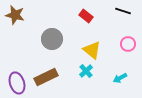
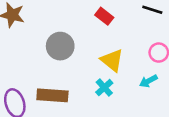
brown rectangle: (46, 77) -> (52, 95), turned 30
cyan arrow: (120, 78) -> (148, 81), moved

